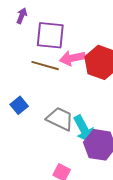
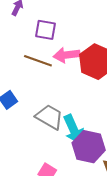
purple square: (50, 35) -> (45, 30), size x0.7

